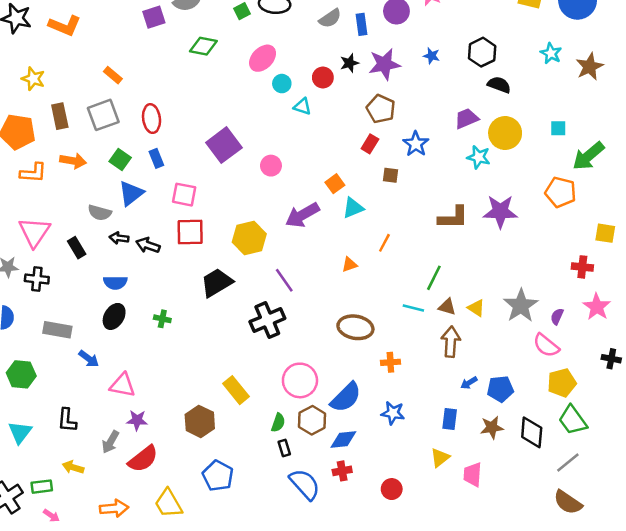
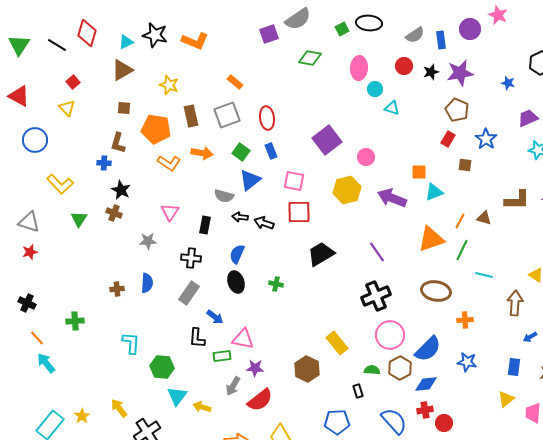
blue star: (431, 56) -> (508, 83), moved
pink ellipse: (263, 58) -> (359, 68), turned -40
red circle: (323, 78) -> (404, 66), moved
orange L-shape: (33, 173) -> (169, 163), turned 30
orange square: (335, 184) -> (419, 172), turned 35
purple arrow: (302, 215) -> (392, 198), turned 52
pink triangle: (34, 232) -> (170, 212), size x0.7
yellow hexagon: (249, 238) -> (347, 190), moved
black rectangle: (77, 248) -> (205, 225), turned 42
orange triangle: (349, 265) -> (431, 239), size x2.0
green line: (434, 278) -> (462, 250), moved
black cross: (37, 279) -> (191, 258), moved
blue semicircle: (115, 283) -> (237, 254), turned 114
brown triangle: (447, 307) -> (484, 218), moved
black ellipse: (114, 316) -> (236, 282), turned -50
black cross: (267, 320) -> (376, 296), moved
gray rectangle: (57, 330) -> (189, 293), turned -65
green hexagon: (21, 374) -> (162, 367), moved
black L-shape: (67, 420) -> (197, 338), moved
green semicircle: (278, 423) -> (372, 370), turned -105
cyan triangle: (20, 432) -> (177, 396), moved
black rectangle: (284, 448) -> (358, 391), moved
blue pentagon: (218, 476) -> (337, 422), moved, turned -30
green rectangle: (42, 487) -> (222, 356), moved
red circle: (392, 489) -> (444, 423), moved

